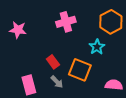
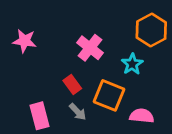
pink cross: (66, 22) -> (90, 48), moved, turned -36
pink semicircle: (114, 85) -> (142, 116), moved

